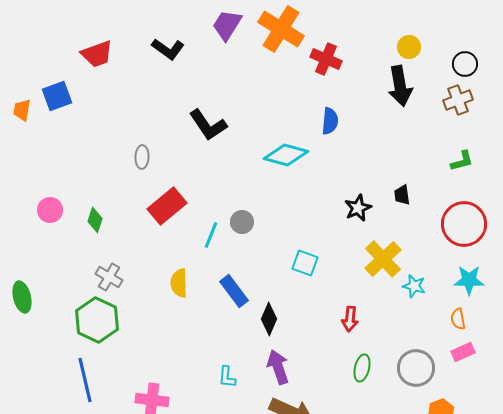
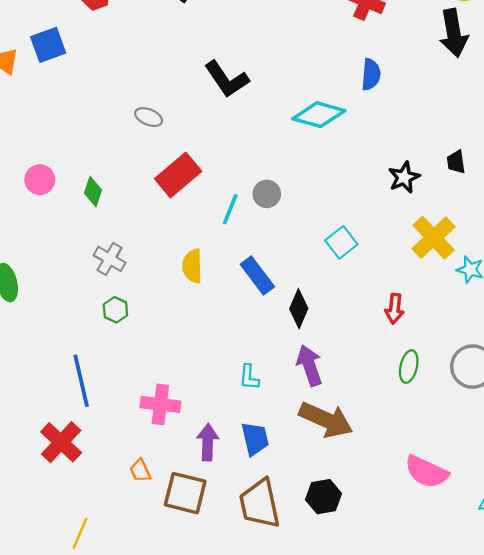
gray ellipse: (142, 157) -> (149, 117), turned -70
cyan square: (305, 263) -> (341, 242), turned 32
green hexagon: (97, 320) -> (115, 310), moved, size x0.5

